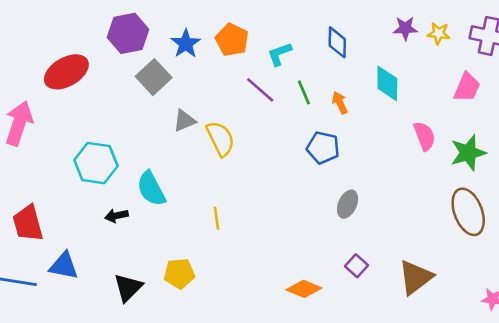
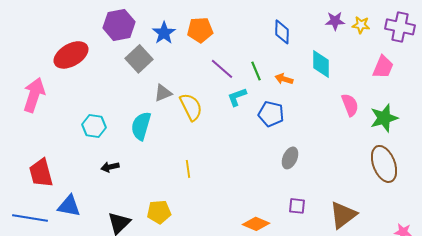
orange pentagon: (232, 40) -> (200, 30), turned -30
cyan L-shape: (279, 54) -> (237, 97), moved
orange arrow: (340, 103) -> (284, 79), turned -48
cyan hexagon: (96, 163) -> (94, 126), size x0.7
cyan semicircle: (151, 189) -> (141, 126), moved, turned 44
purple square: (356, 266) -> (297, 206), turned -36

